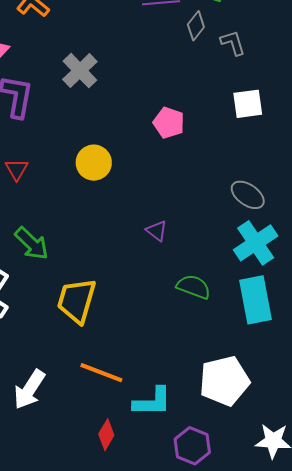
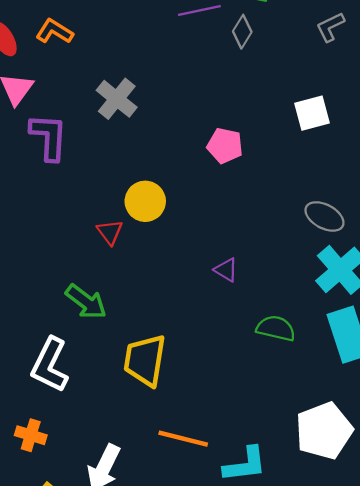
gray L-shape: (233, 43) -> (330, 27), moved, turned -92
red triangle: (17, 169) -> (110, 232), moved

